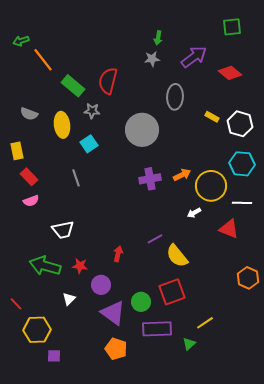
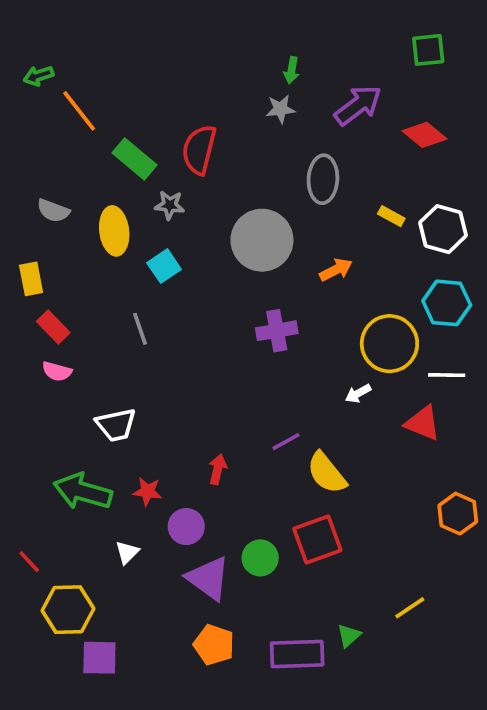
orange arrow: (182, 175) -> (336, 270), moved
pink semicircle: (31, 201) -> (57, 371), turned 35
yellow line: (205, 323) -> (410, 608), moved
purple rectangle: (157, 329) -> (297, 654), moved
purple square: (54, 356) -> (99, 658), size x1.5

